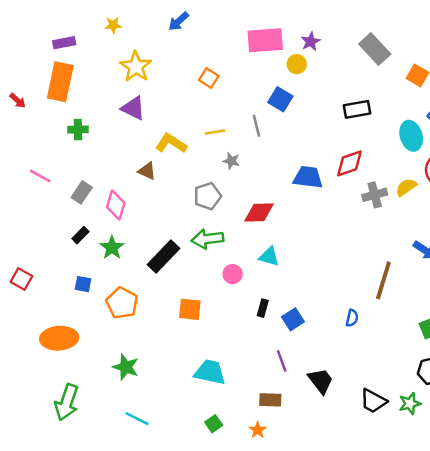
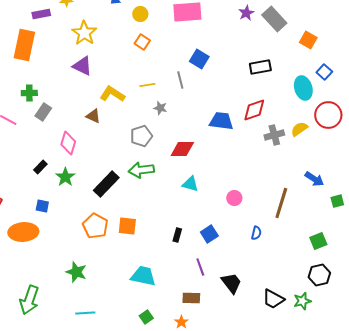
purple star: (311, 41) -> (246, 13), moved
purple rectangle: (64, 43) -> (41, 14), moved
yellow circle: (297, 64) -> (140, 14), moved
green cross: (78, 129) -> (29, 93), moved
gray rectangle: (82, 192) -> (43, 112), moved
pink circle: (233, 274) -> (234, 198), moved
orange pentagon: (122, 303) -> (95, 226), moved
black rectangle: (263, 308) -> (177, 235), moved
orange ellipse: (59, 338) -> (23, 232), moved
cyan line: (137, 419) -> (85, 313), turned -30

